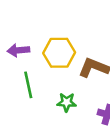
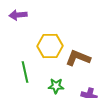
purple arrow: (18, 50) -> (18, 15), moved

